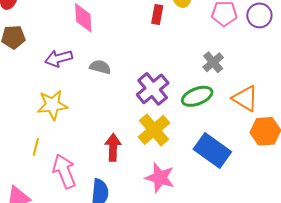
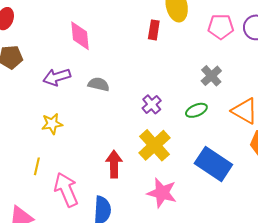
purple cross: (153, 89) -> (152, 104), size x0.6
green ellipse: (197, 96) -> (196, 110), size x0.7
yellow star: (52, 105) -> (52, 124), size x0.7

